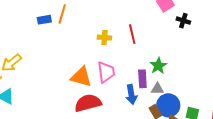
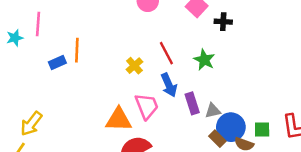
yellow cross: (104, 38) -> (134, 66), turned -32
green star: (158, 66) -> (204, 60), moved
blue arrow: (131, 95) -> (169, 85), moved

